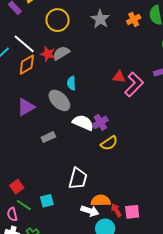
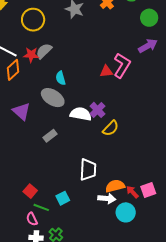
red triangle: (119, 77) -> (106, 71), moved
purple triangle: (26, 107) -> (21, 111), turned -36

